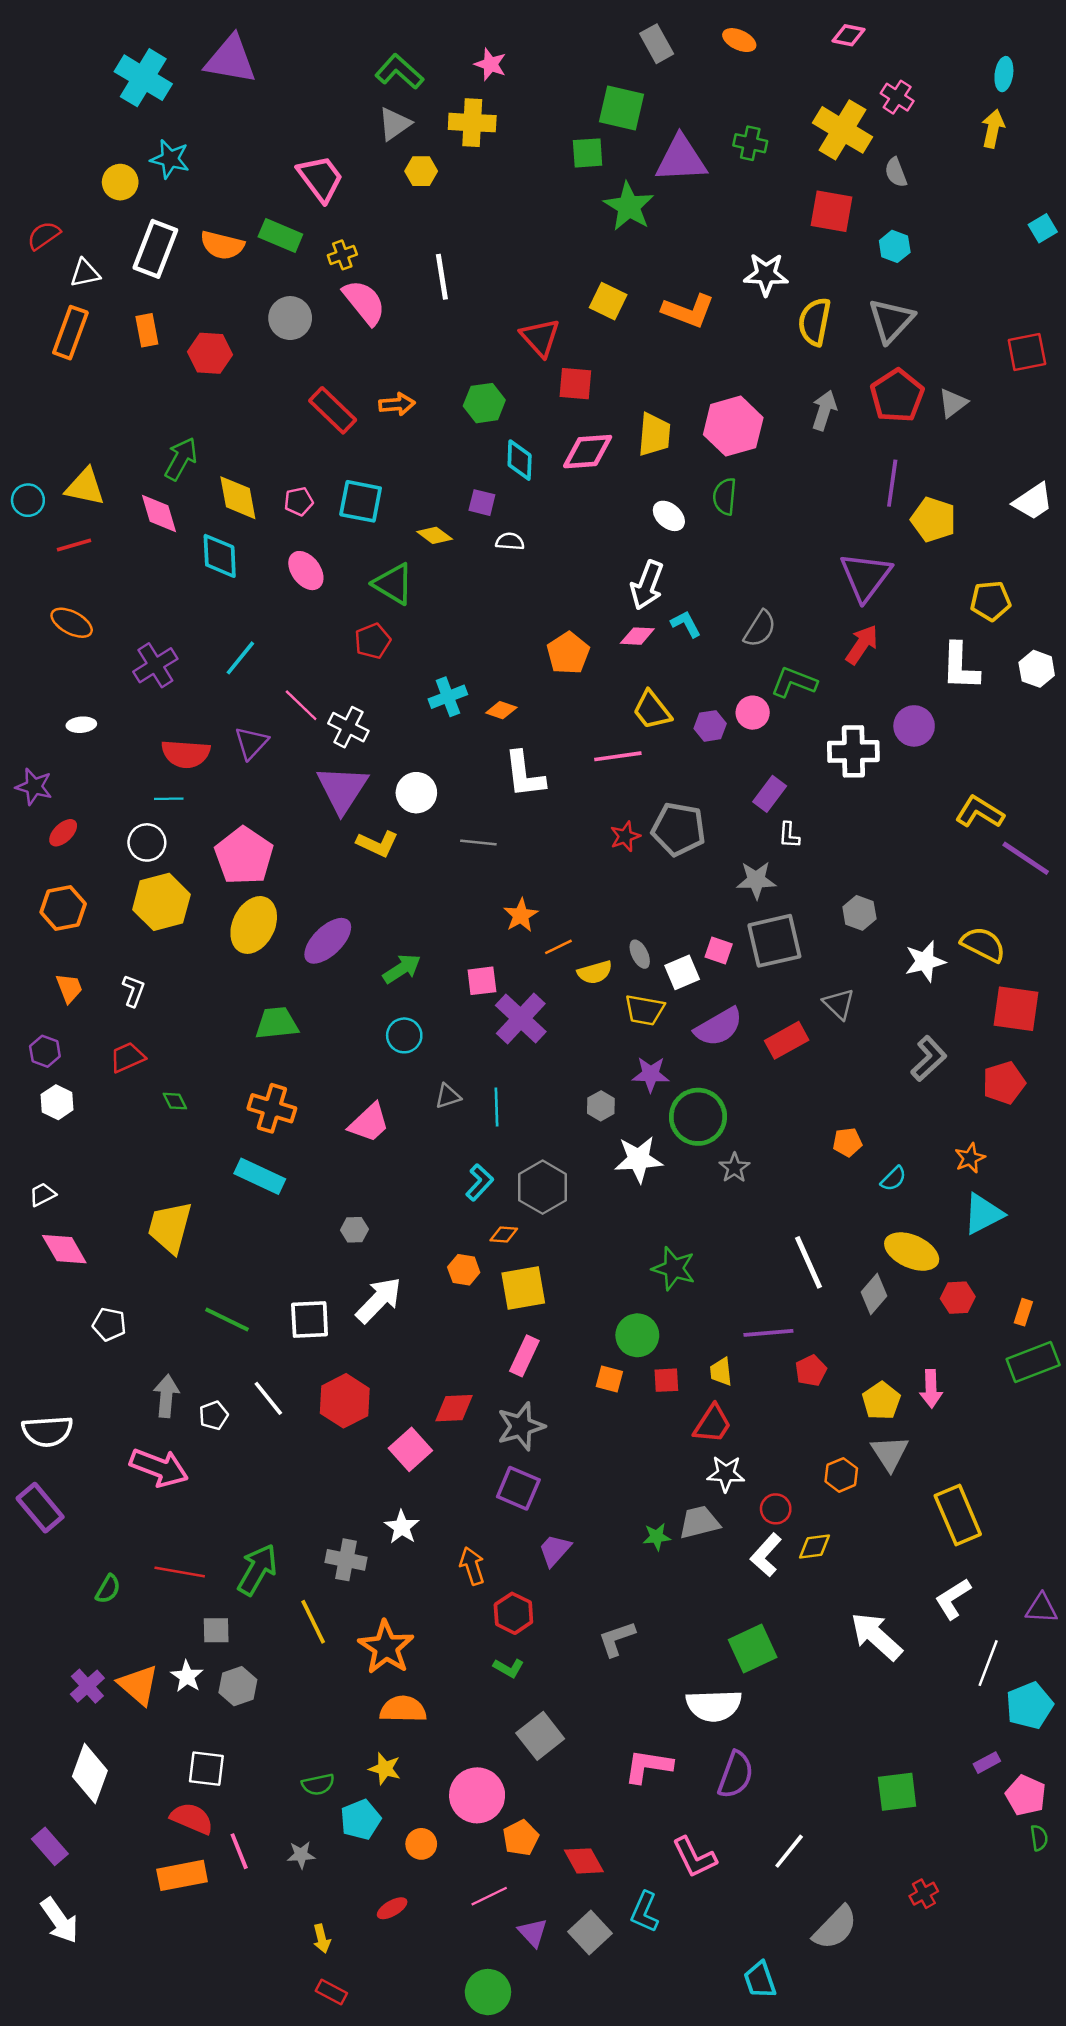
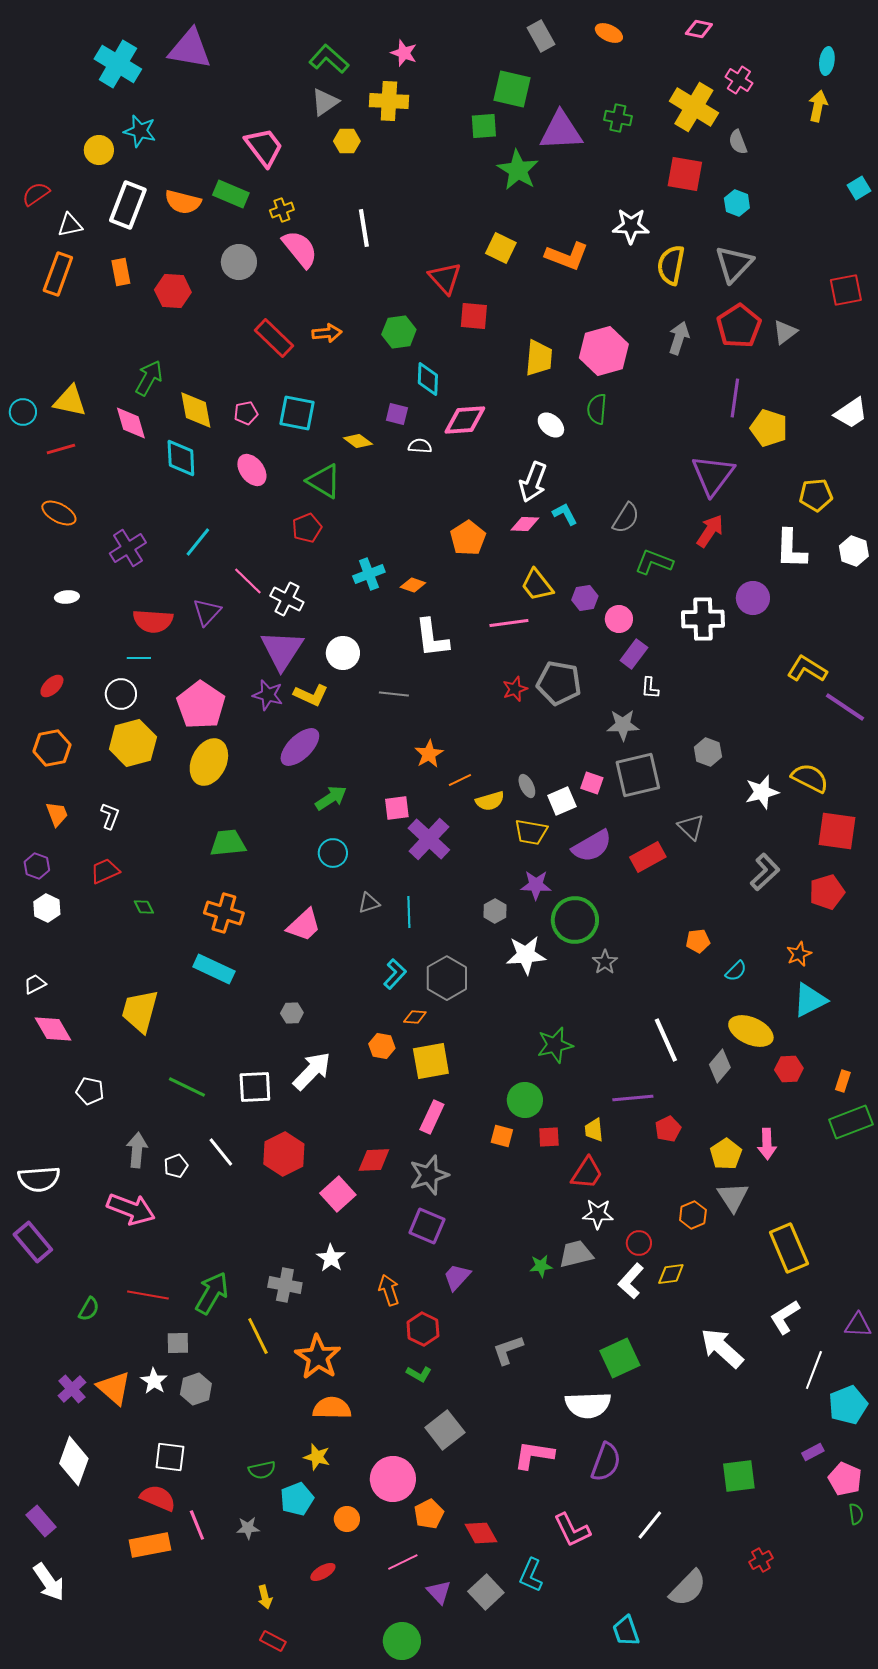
pink diamond: (588, 452) -> (465, 420), moved
pink circle: (753, 713) -> (619, 619), moved
purple star: (34, 787) -> (268, 695), moved
purple ellipse: (328, 941) -> (300, 747), moved
green star: (674, 1269) -> (555, 1045), turned -30

